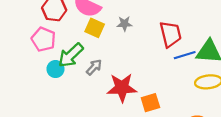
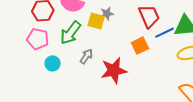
yellow square: (95, 28) -> (96, 21), moved
green arrow: (71, 55) -> (71, 33), moved
orange square: (150, 103) -> (140, 46), moved

